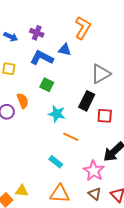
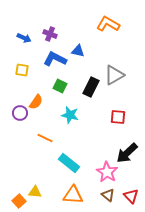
orange L-shape: (83, 28) -> (108, 24), moved, turned -90
orange semicircle: (23, 101) -> (36, 102), turned 56
black rectangle: (87, 101) -> (91, 87), moved
orange line: (71, 137) -> (45, 138), moved
cyan rectangle: (56, 162) -> (69, 163), size x1.5

